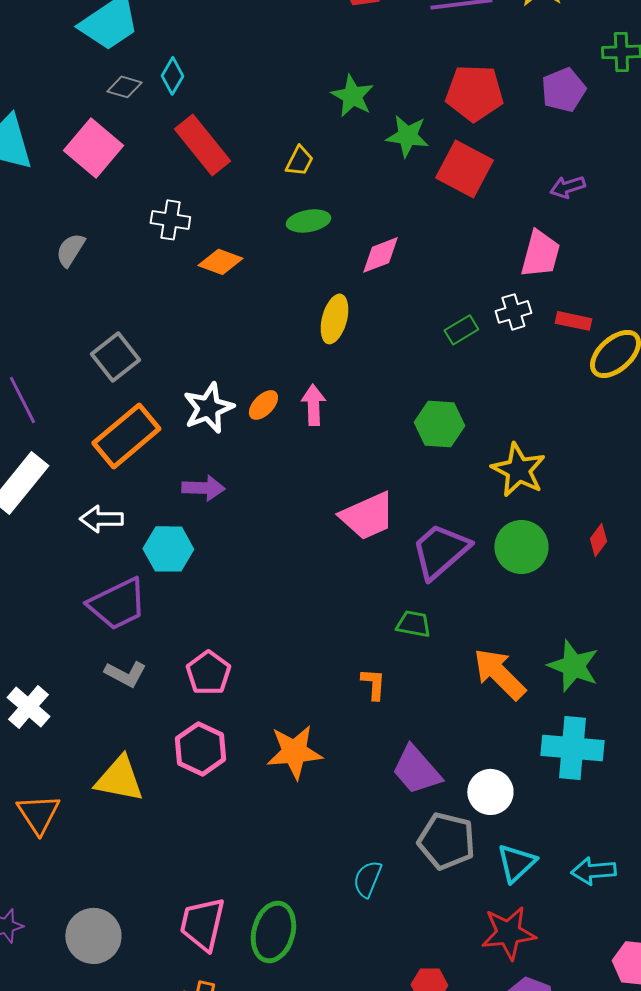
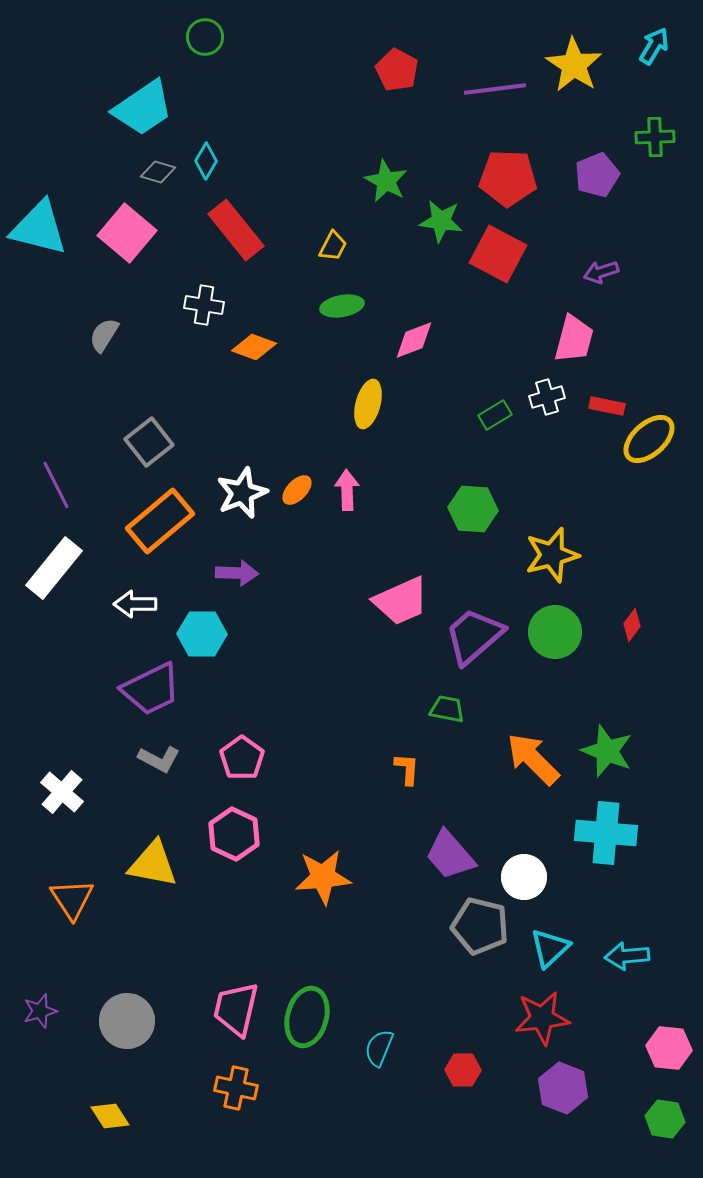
yellow star: (518, 470) -> (552, 555), turned 30
orange star: (294, 752) -> (323, 877), moved
cyan semicircle: (367, 879) -> (379, 1048), moved

